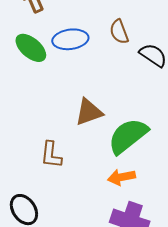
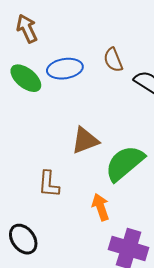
orange arrow: (121, 177) -> (100, 207), moved, turned 84

